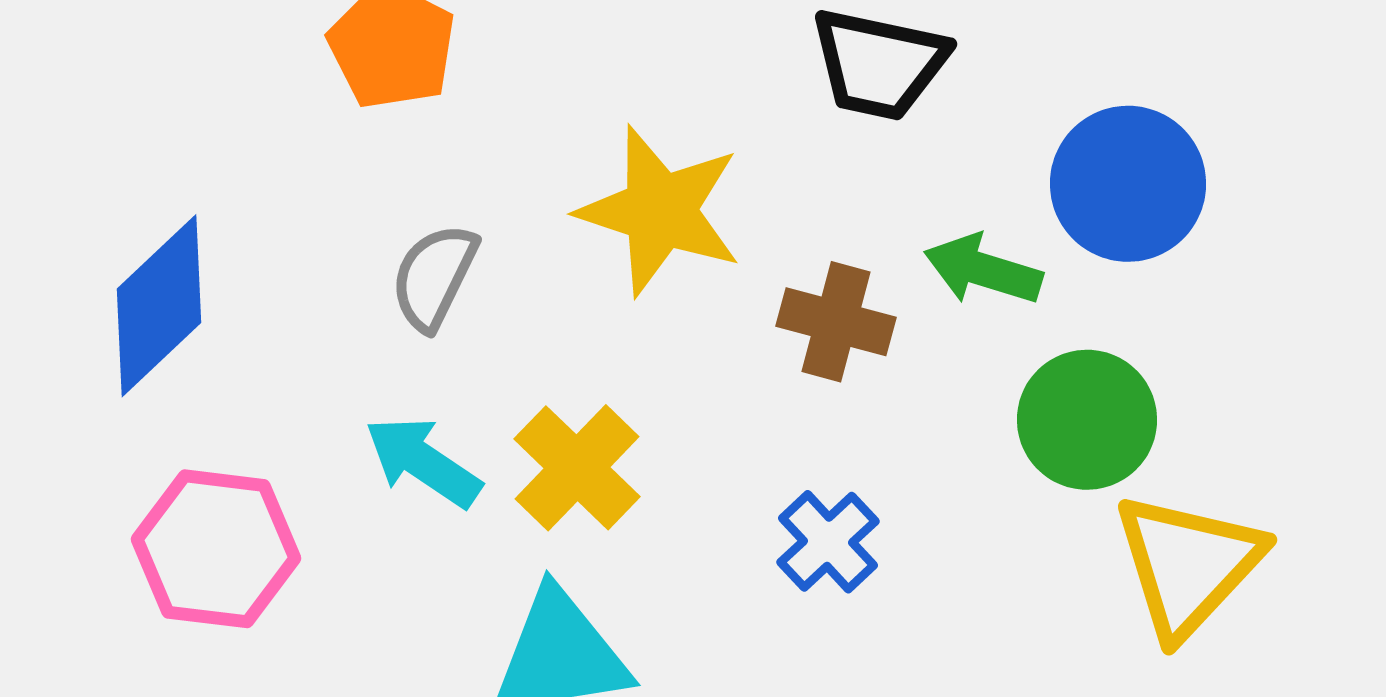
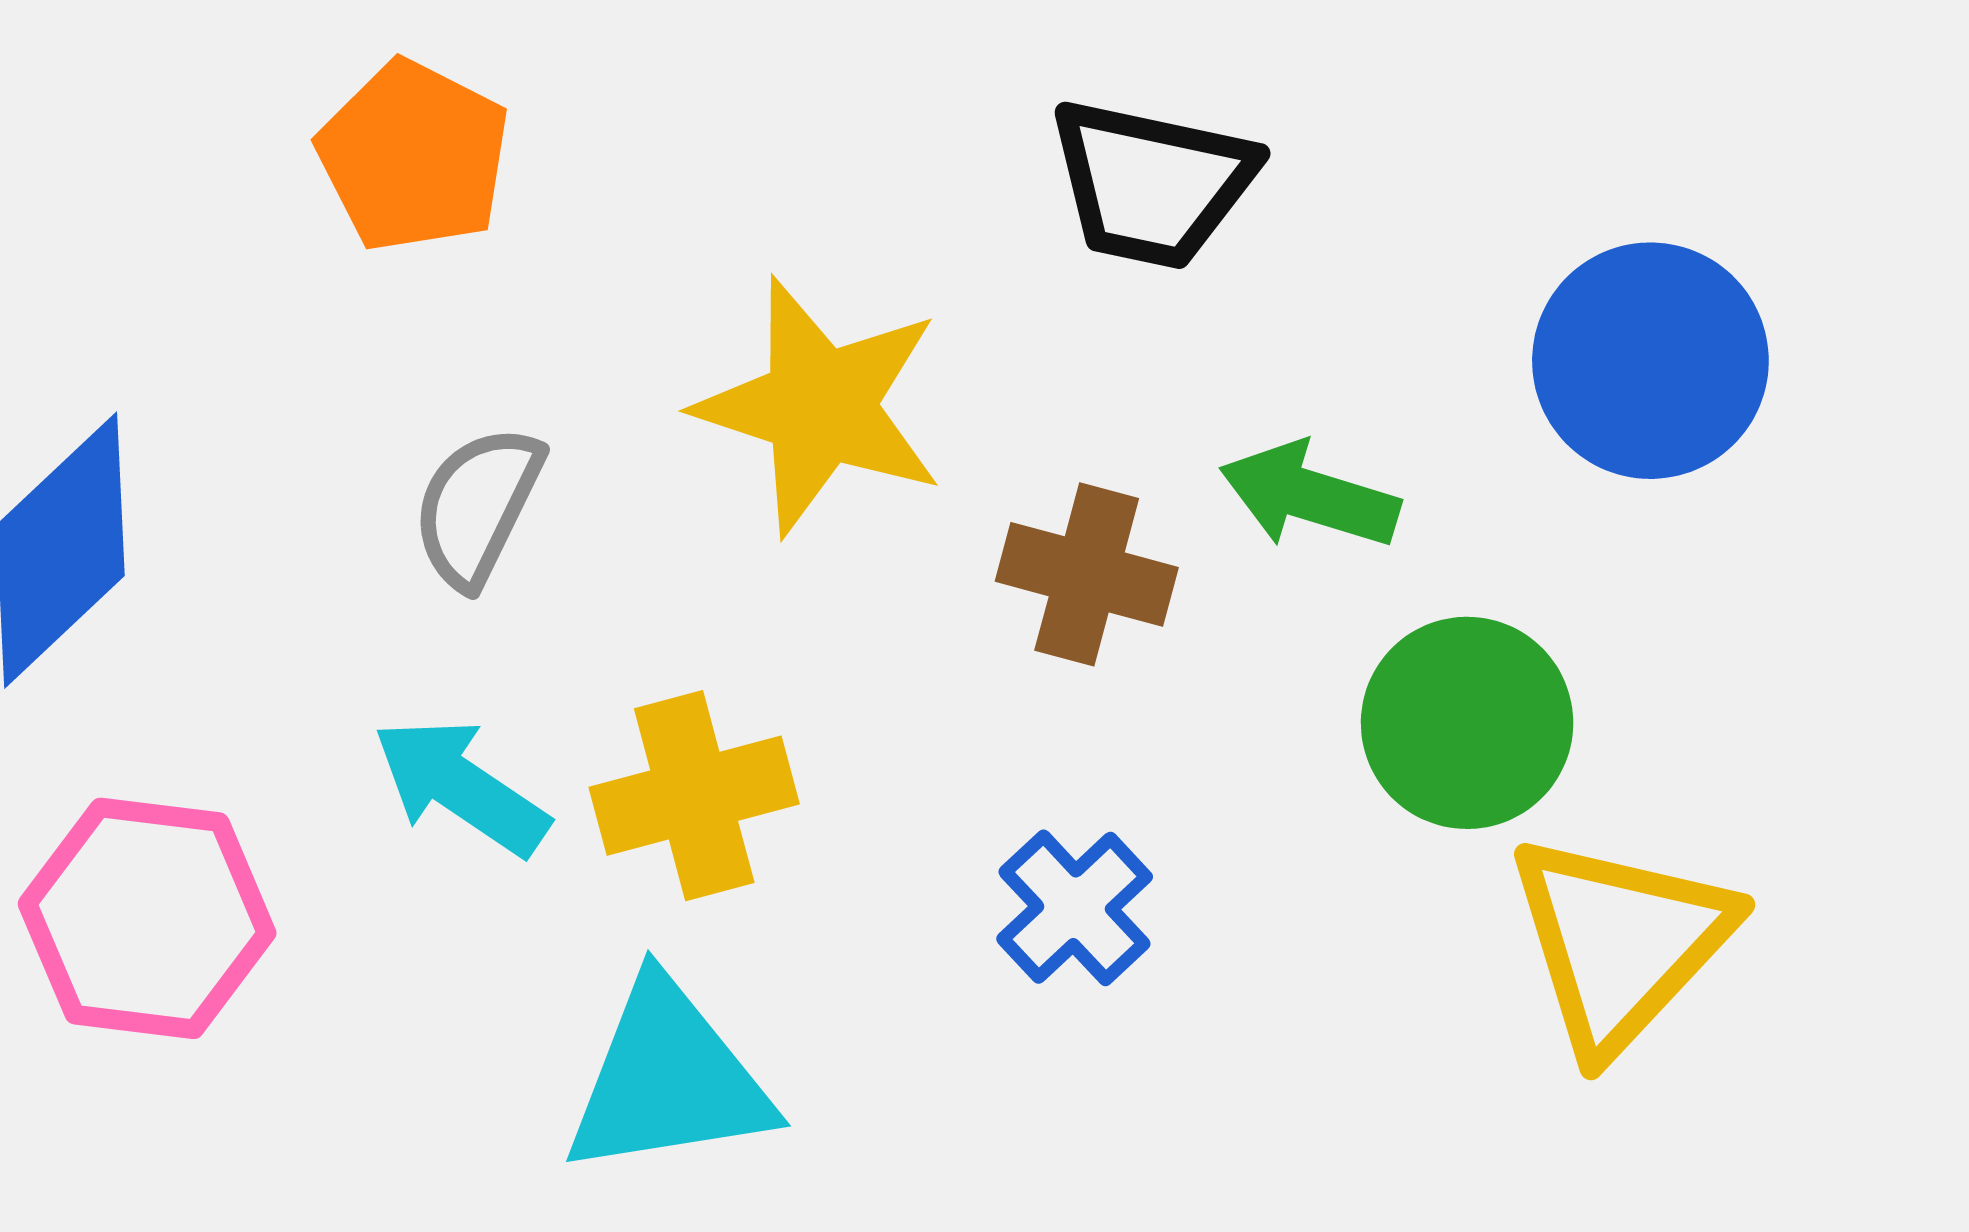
blue circle: (1128, 184) -> (1650, 361), moved
yellow cross: (577, 468) -> (694, 796), turned 31

